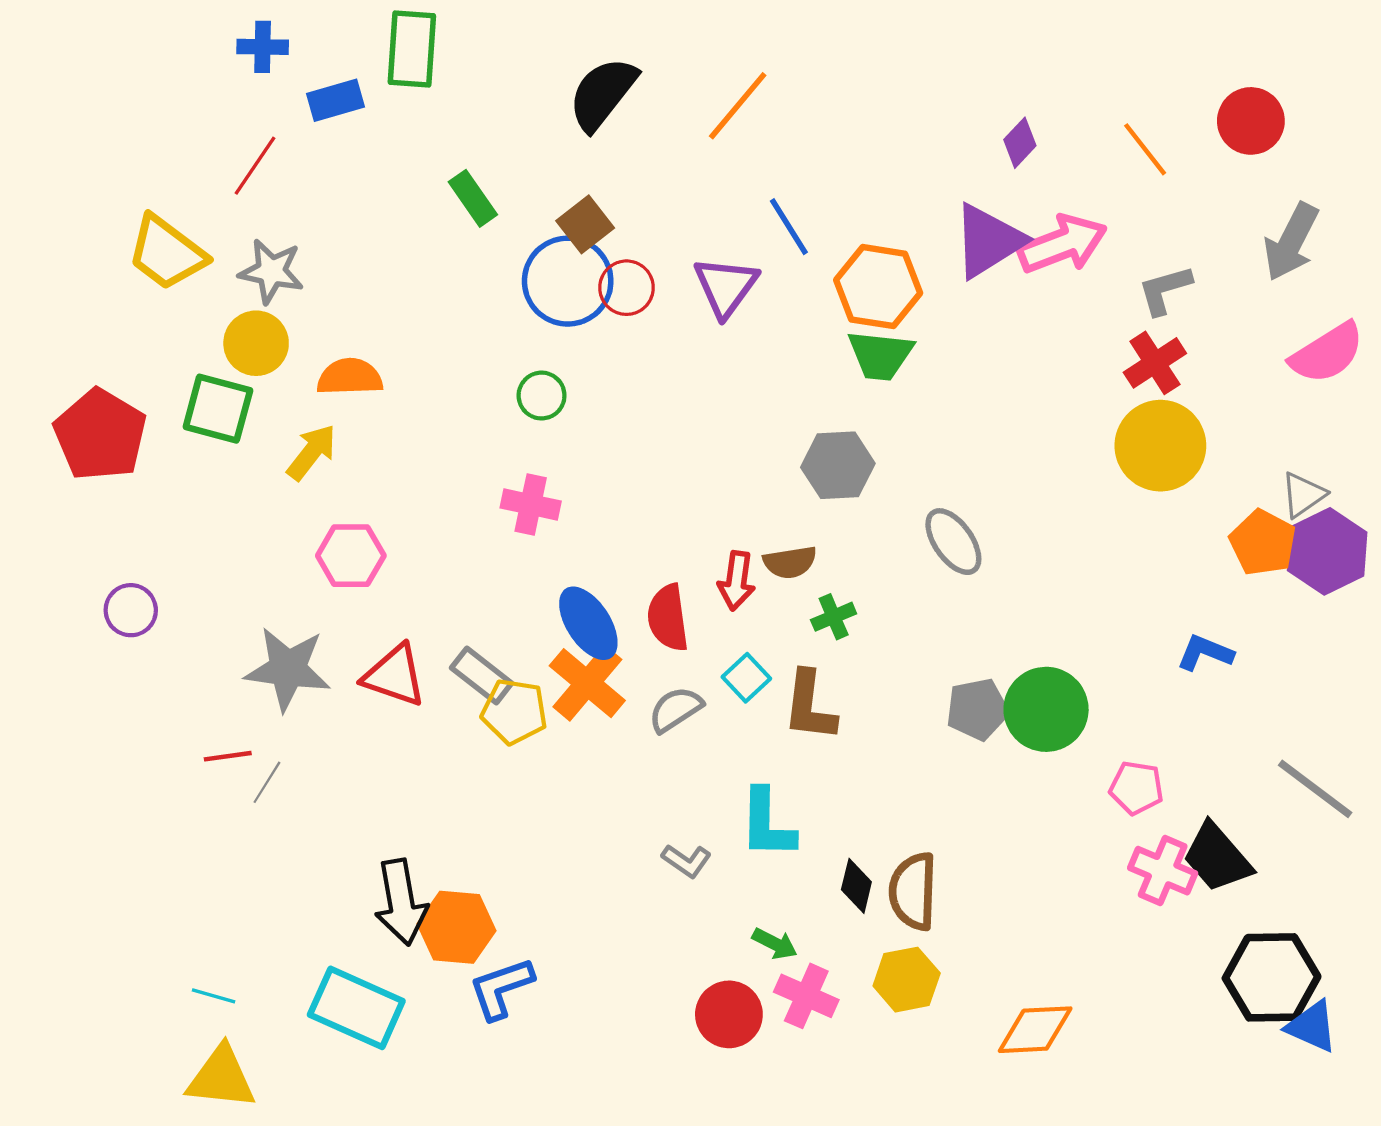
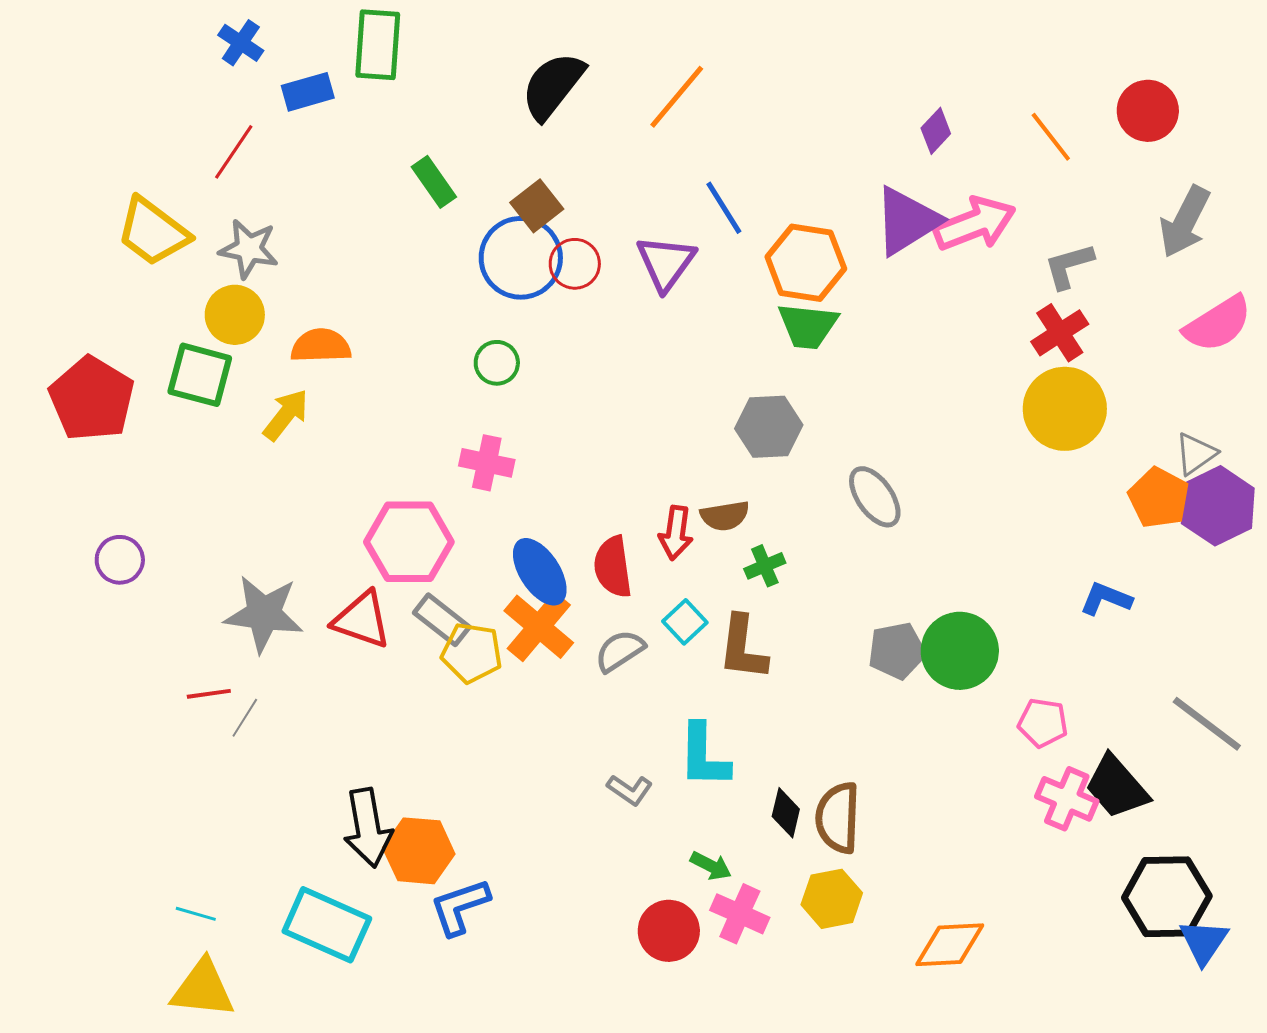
blue cross: (263, 47) -> (241, 43), turned 33
pink hexagon: (351, 556) -> (409, 542), moved, size x1.4
blue triangle: (1312, 1026) -> (1204, 942), turned 40

